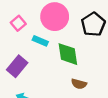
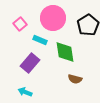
purple rectangle: (17, 66) -> (30, 63), moved

